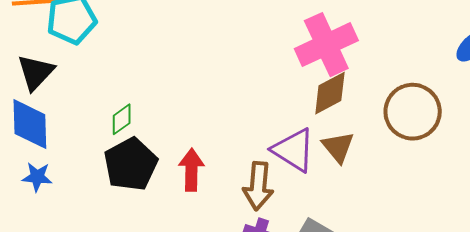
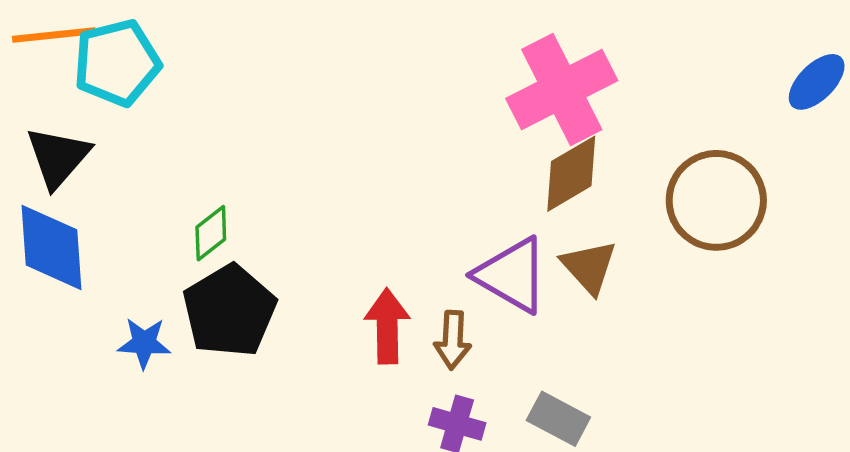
red arrow: (191, 170) -> (387, 326), moved
blue star: (37, 177) -> (144, 343), moved
brown arrow: (258, 186) -> (453, 340), size x0.7

